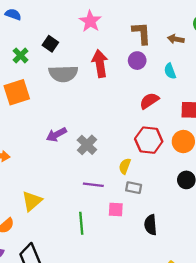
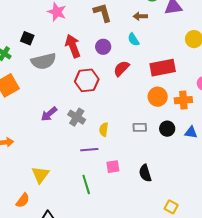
brown arrow: (176, 39) -> (140, 16), moved
purple circle: (137, 61) -> (103, 47), moved
red hexagon: (149, 140) -> (87, 80), moved
yellow semicircle: (125, 166) -> (104, 129), moved
gray rectangle: (134, 188) -> (140, 127), moved

